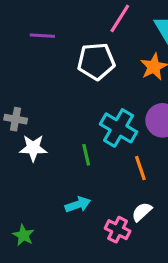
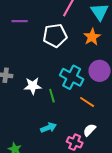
white star: (33, 148) -> (33, 86), moved
orange line: (140, 168) -> (87, 102), turned -35

